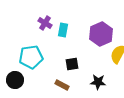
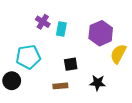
brown rectangle: (62, 85) -> (60, 86), turned -32

